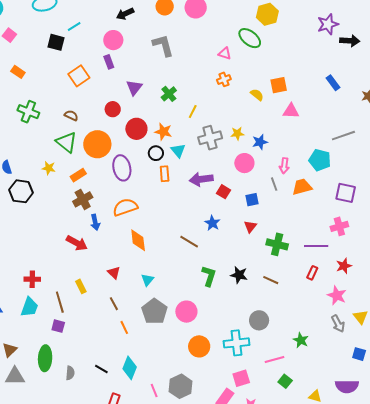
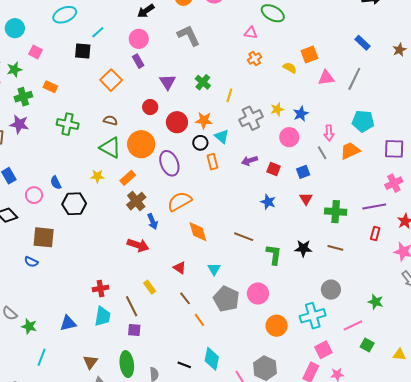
gray line: (343, 136) -> (354, 79), moved, turned -35
purple arrow: (201, 179) -> (250, 161), size x0.7
brown line: (189, 242) -> (244, 237), moved

